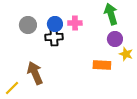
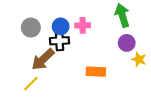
orange rectangle: (102, 65) -> (96, 72), moved
brown arrow: (35, 73) -> (43, 59), moved, turned -110
yellow line: (12, 88) -> (31, 84), moved

